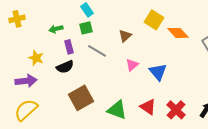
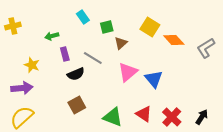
green square: (86, 28) -> (107, 27), moved
pink triangle: (132, 65) -> (128, 72), size x1.5
black semicircle: (65, 67) -> (76, 74), moved
brown square: (81, 98) -> (77, 105), size x0.7

